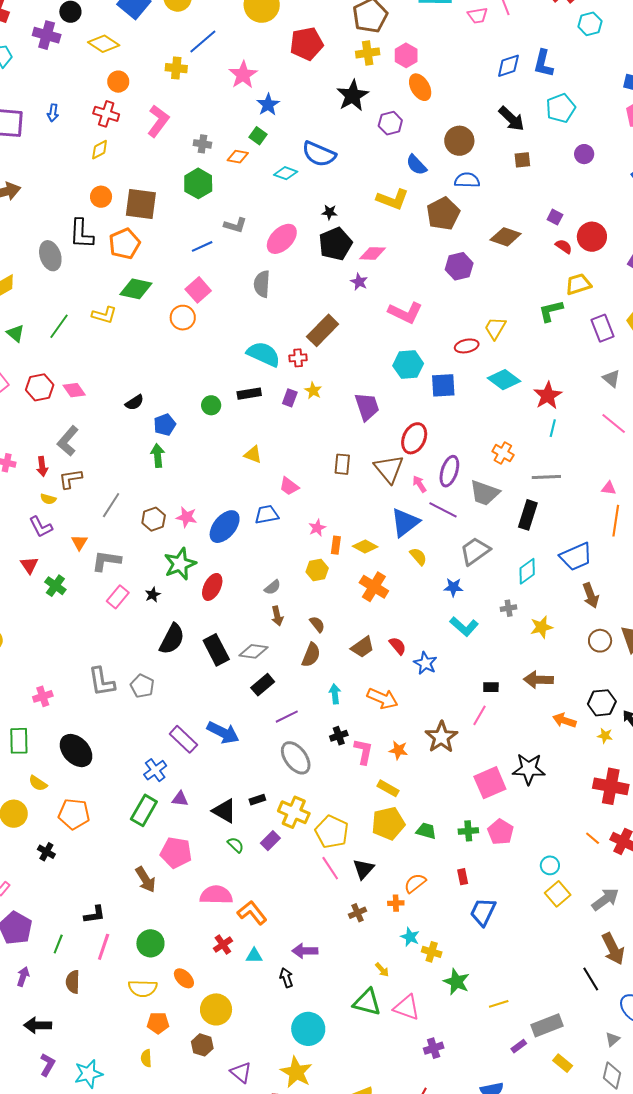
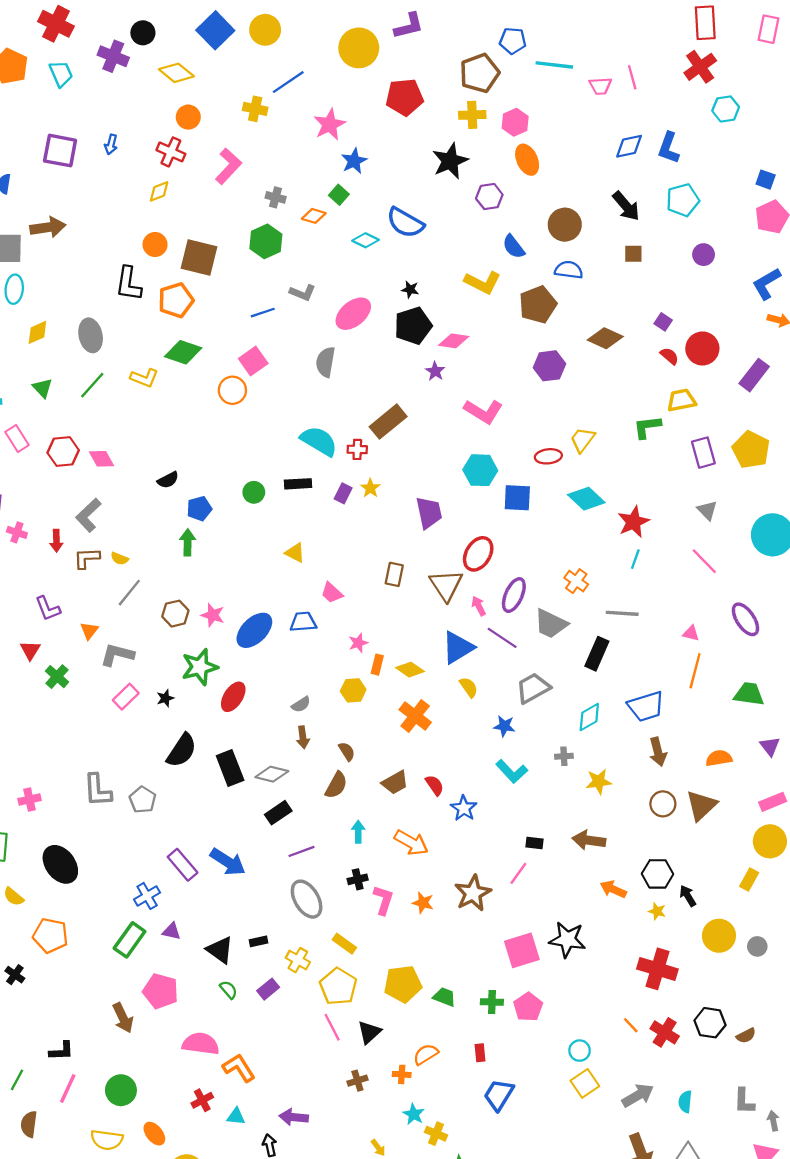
gray ellipse: (50, 256) -> (91, 335), moved
yellow semicircle: (48, 499) -> (120, 559), moved
yellow rectangle: (388, 788) -> (344, 944), moved
yellow cross: (294, 812) -> (298, 960), size x0.7

